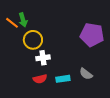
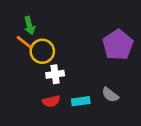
orange line: (12, 23) -> (24, 42), moved
purple pentagon: (92, 35) -> (118, 45), turned 30

